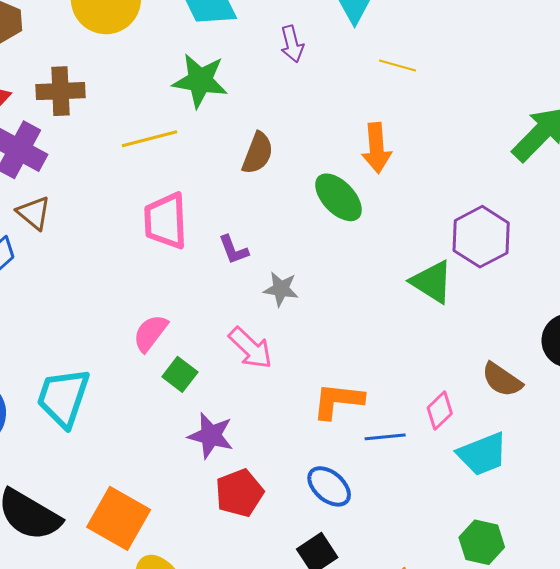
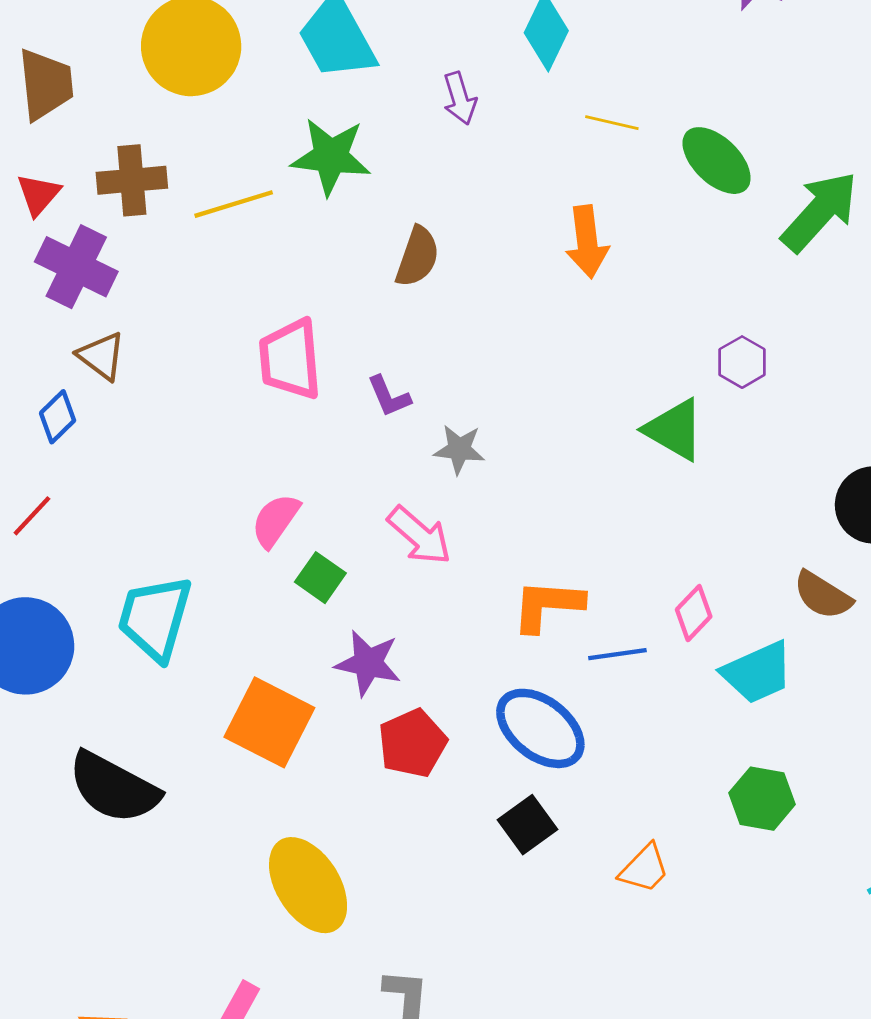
yellow line: (150, 139) -> (234, 204), moved
green ellipse: (338, 197) -> (717, 161), moved
purple hexagon: (481, 237) -> (742, 362), size x0.6
brown semicircle: (502, 380) -> (823, 595), moved
blue ellipse: (329, 486) -> (540, 728), size x1.4
orange square: (119, 518) -> (269, 722), moved

